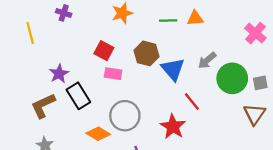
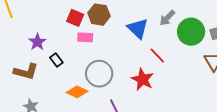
brown hexagon: (147, 53) -> (99, 15), moved
black rectangle: (78, 96) -> (56, 60), size x0.6
brown L-shape: (43, 106) -> (26, 72), turned -135

